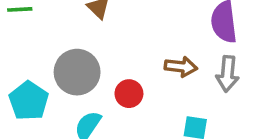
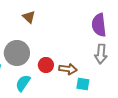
brown arrow: (181, 67) -> (68, 69), moved

